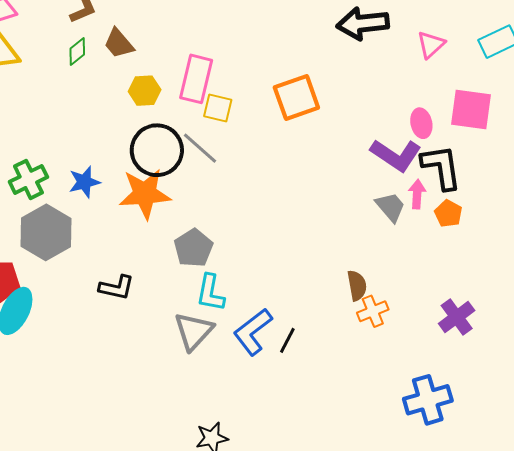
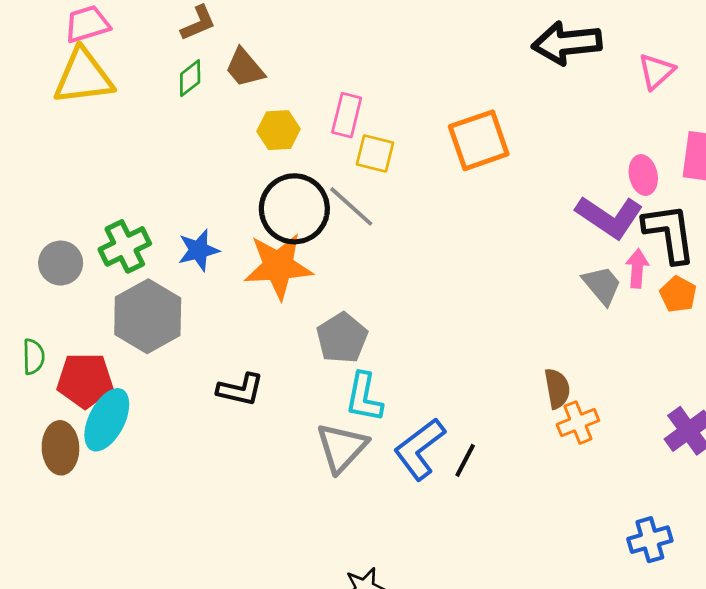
pink rectangle: (196, 79) -> (347, 115), size x0.7
blue cross: (428, 400) -> (650, 540), size x0.7

